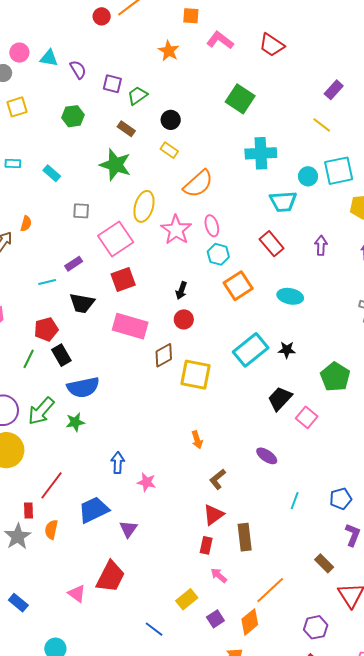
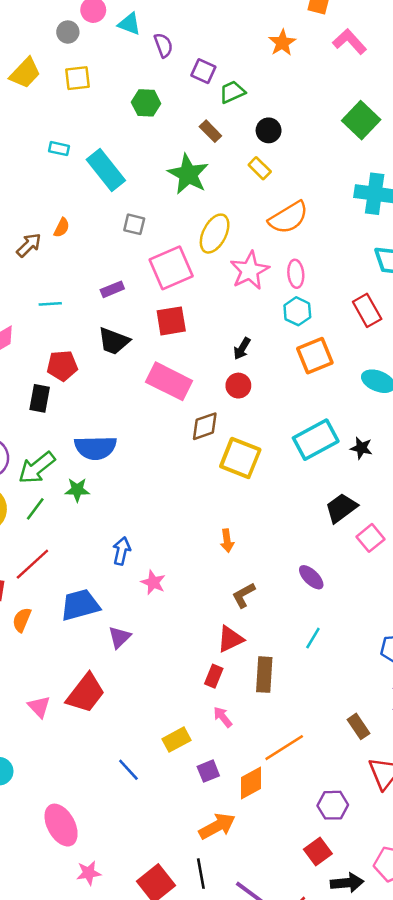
cyan rectangle: (52, 173) -> (106, 170), size x1.8
cyan line: (47, 282) -> (50, 304), moved
black rectangle: (61, 355) -> (40, 398), moved, turned 30
green line: (29, 359) -> (35, 509), moved
cyan line: (295, 501) -> (313, 638), moved

